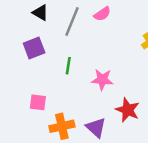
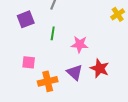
purple triangle: (96, 128) -> (75, 72), moved

